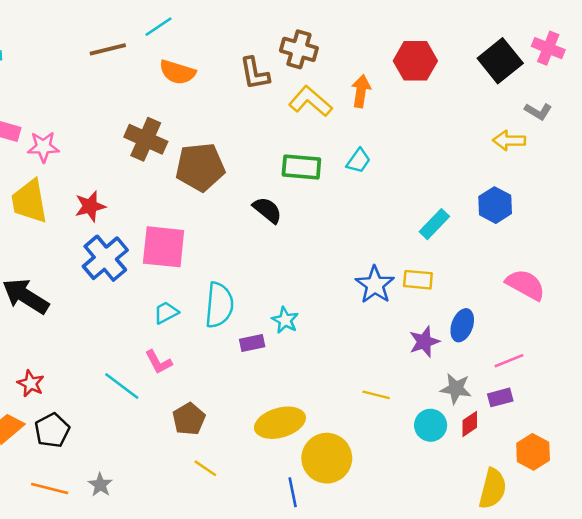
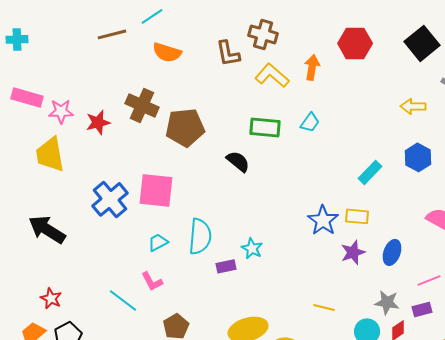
yellow arrow: (509, 140) -> (413, 106), moved
red star: (90, 206) -> (98, 122), moved
purple star: (424, 342) -> (353, 252), moved

